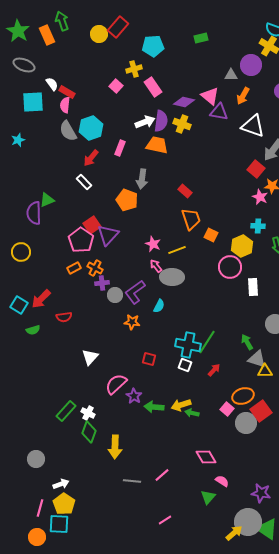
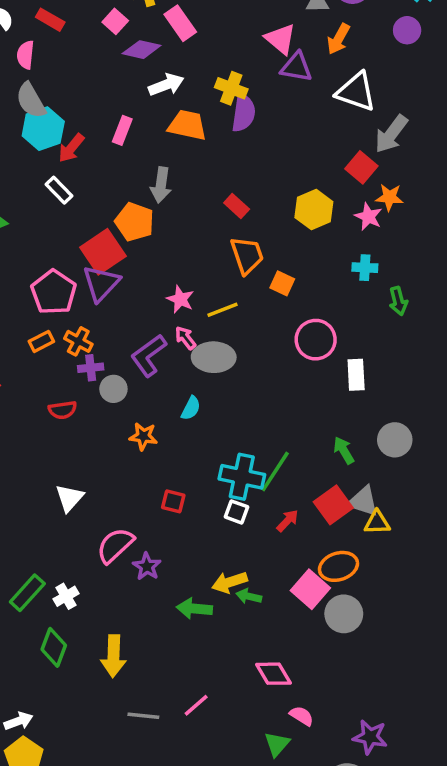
red rectangle: (67, 92) -> (50, 20), moved
purple diamond: (184, 102) -> (142, 50), moved
purple semicircle: (161, 121) -> (244, 113), moved
cyan hexagon: (91, 128) -> (43, 129), moved
red square: (92, 225) -> (103, 252), moved, size x1.4
yellow hexagon: (242, 246) -> (314, 210), moved
purple L-shape: (135, 292) -> (149, 355), moved
red semicircle: (64, 317) -> (62, 410), moved
green arrow: (247, 342) -> (344, 450), moved
green arrow: (154, 407) -> (194, 609), moved
pink square: (227, 409) -> (310, 589), size x1.5
red square: (261, 411) -> (333, 505), moved
white cross: (88, 413) -> (66, 596), turned 32
green diamond: (89, 432) -> (54, 647), moved

